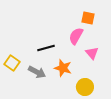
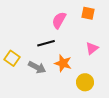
pink semicircle: (76, 36) -> (59, 20), moved
pink triangle: (92, 53) -> (92, 48), turned 32

